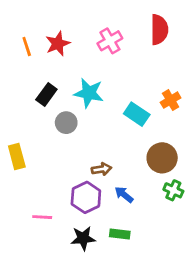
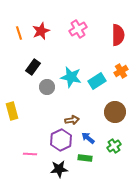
red semicircle: (159, 30) -> (118, 35), moved
cyan star: (89, 93) -> (71, 77), moved
cyan rectangle: (137, 114) -> (97, 81), turned -66
green cross: (173, 190) -> (114, 146), moved, turned 32
green rectangle: (120, 234) -> (85, 158), moved

